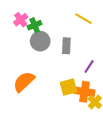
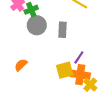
purple line: (89, 66) -> (79, 57), moved
orange semicircle: (24, 82) -> (21, 65), size x0.6

